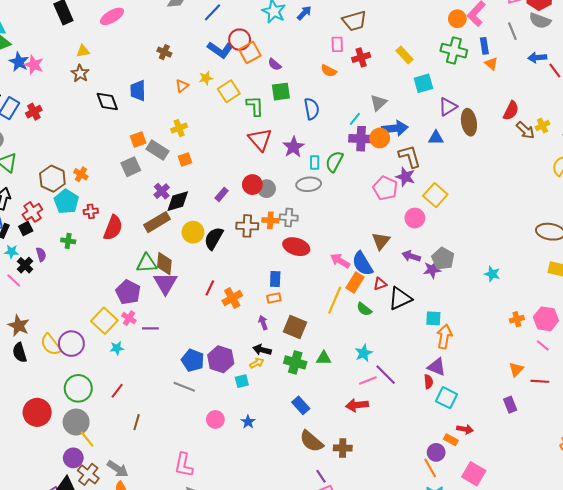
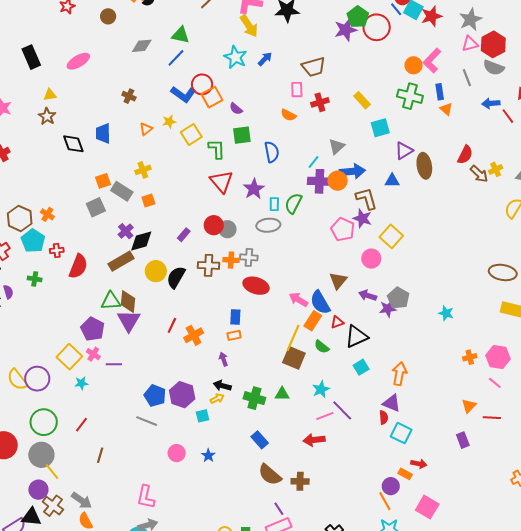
cyan square: (433, 318) -> (361, 367), moved, turned -35
brown square: (295, 327) -> (294, 358), moved

